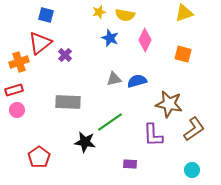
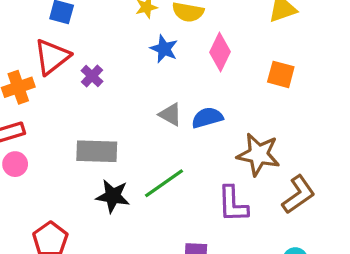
gray triangle: (114, 79) -> (170, 114), turned 42
black star: (85, 142) -> (113, 196), moved

